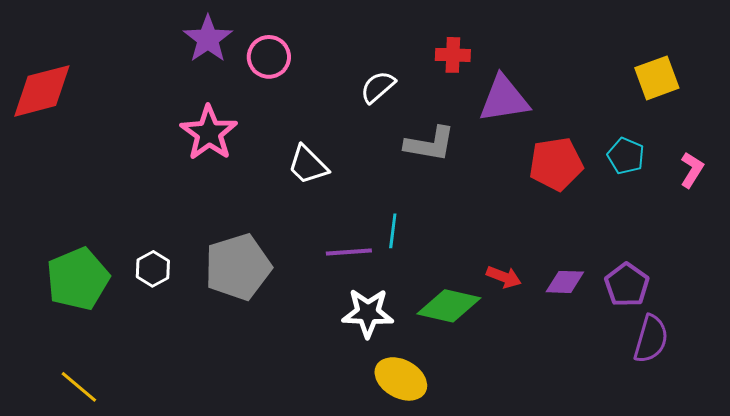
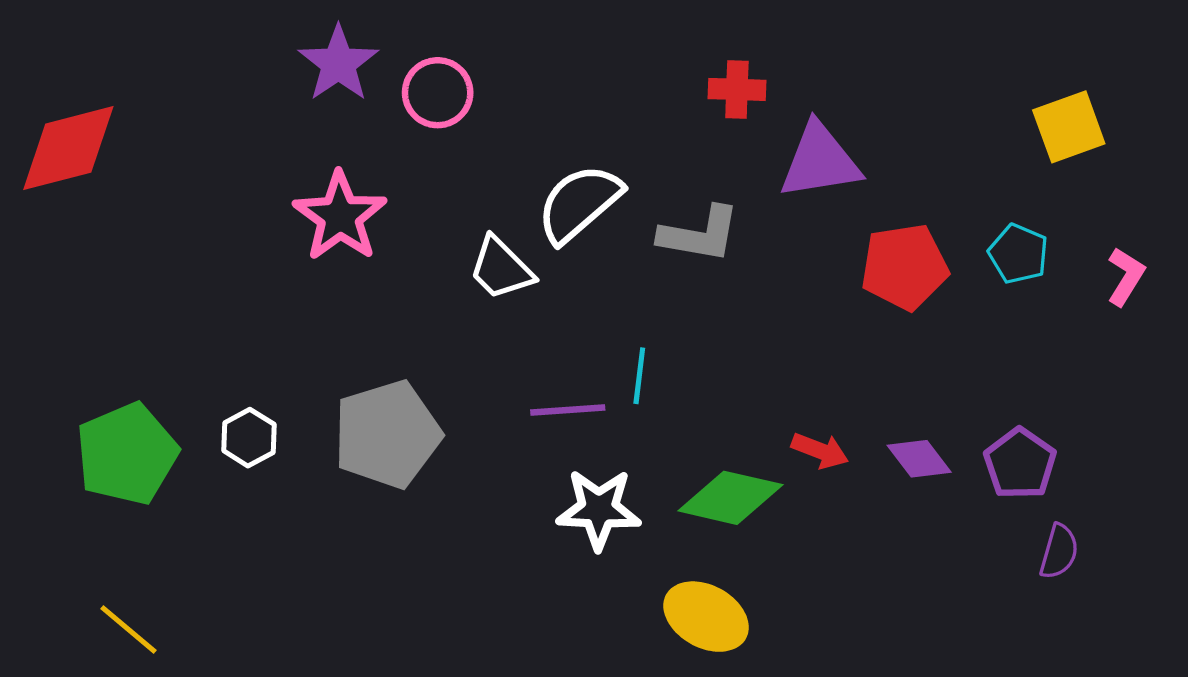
white semicircle: (378, 87) -> (579, 203), moved, size x1.5
purple diamond: (565, 282) -> (919, 459), turned 51
purple semicircle: (651, 339) -> (1059, 551), size x0.7
yellow ellipse: (401, 379) -> (706, 617), moved

